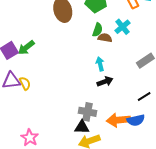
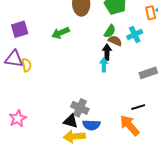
green arrow: (26, 48) -> (60, 33), moved
black arrow: (105, 82) -> (107, 52), moved, turned -84
orange arrow: (118, 120) -> (130, 125), moved, turned 40
blue semicircle: (136, 120) -> (91, 125), moved

